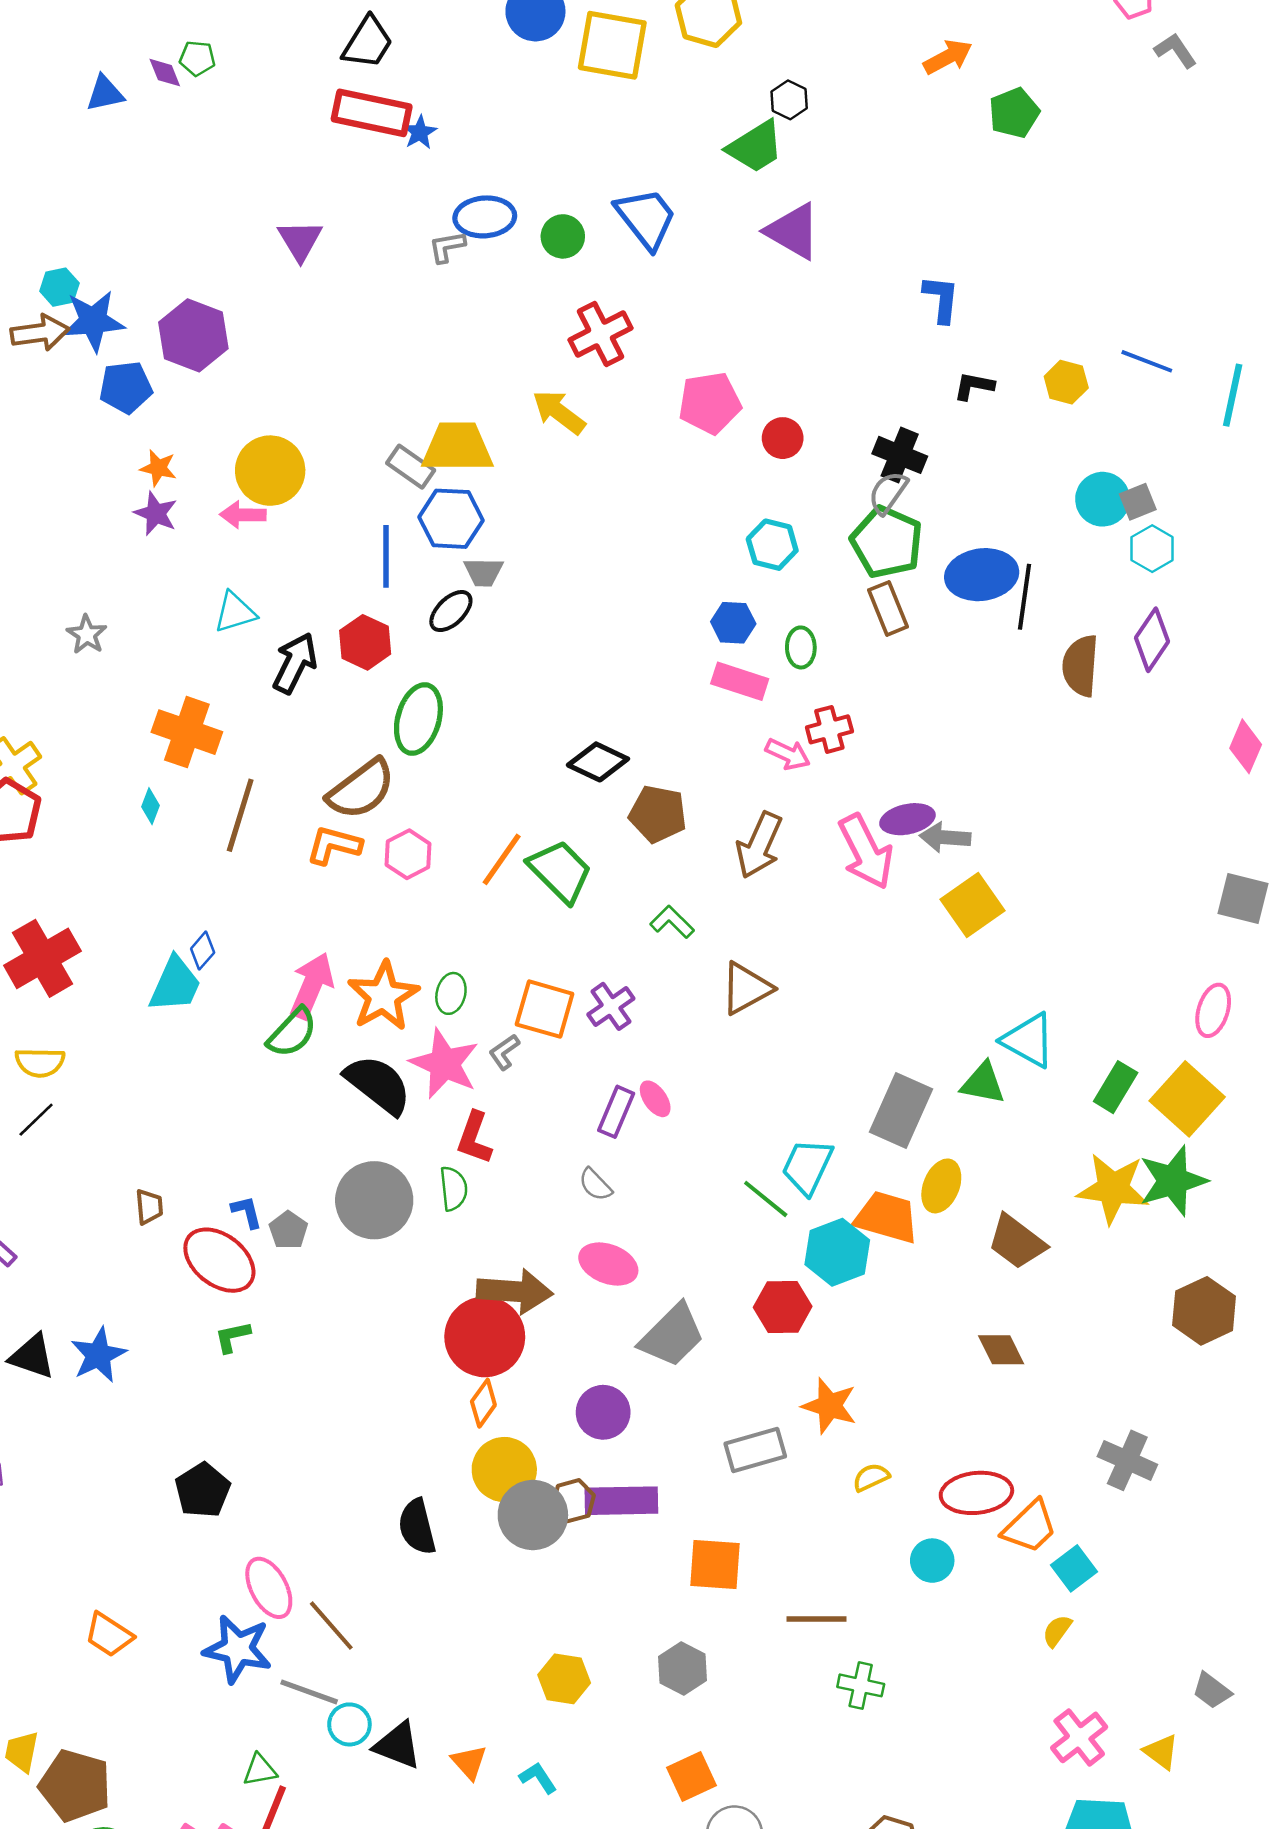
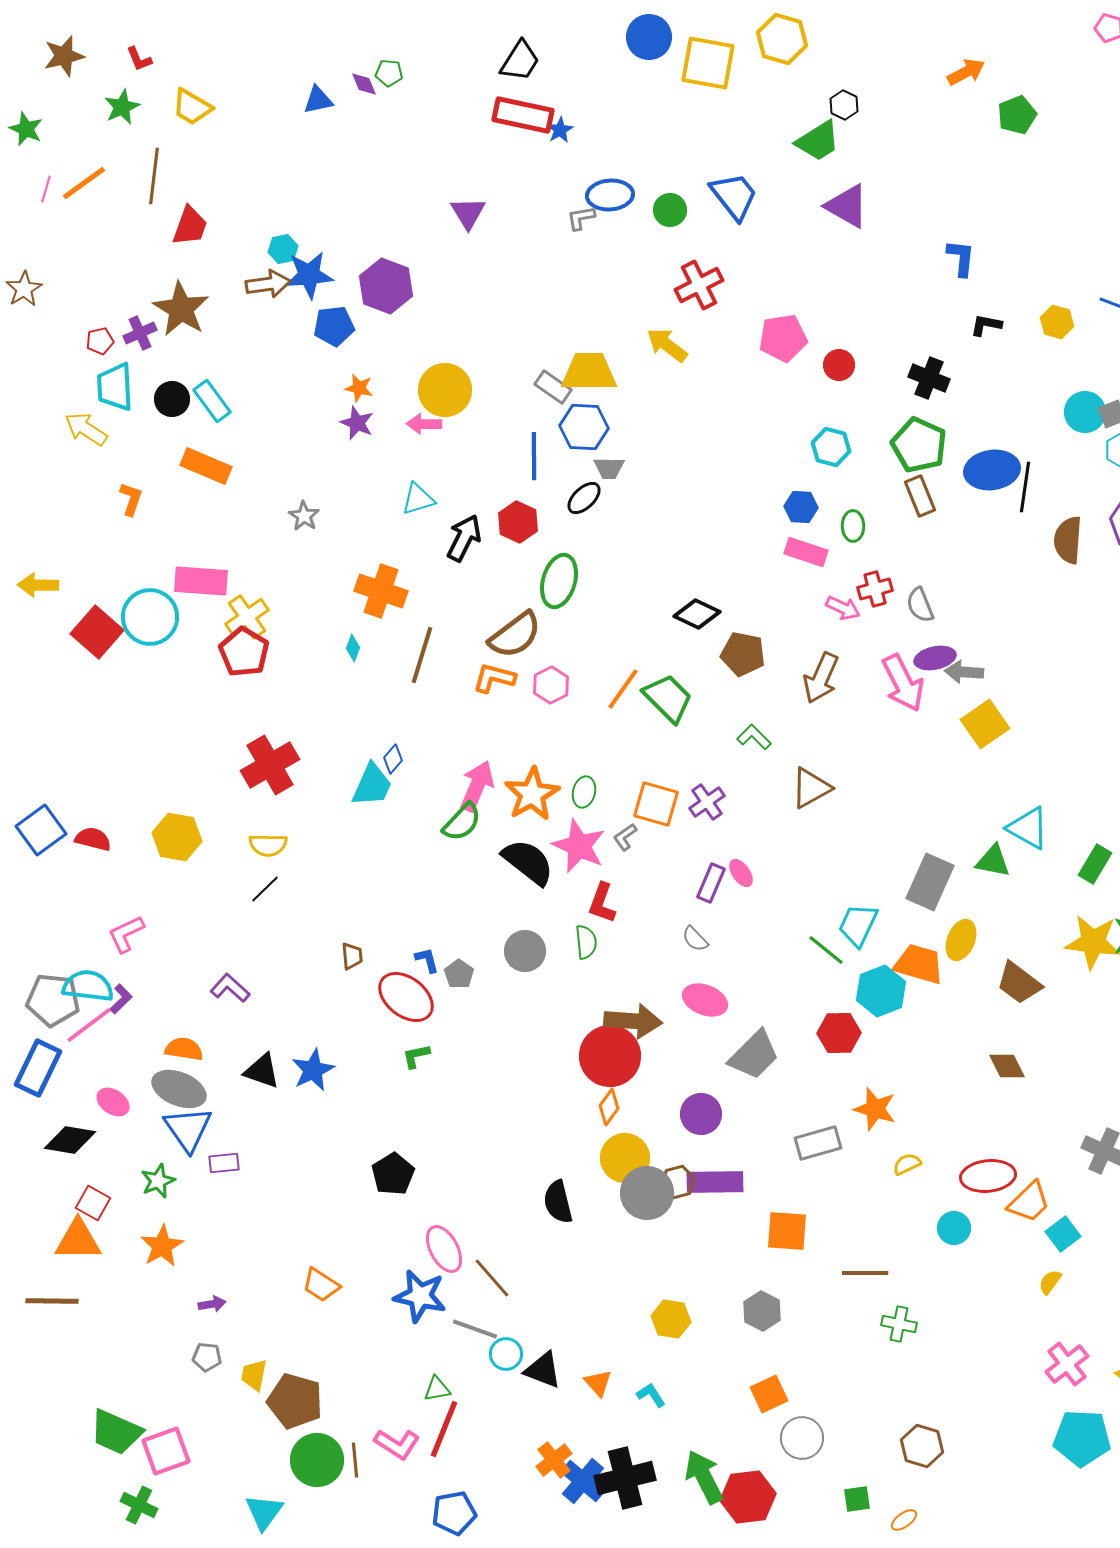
gray semicircle: (888, 493) -> (920, 605), moved, turned -57
gray circle: (374, 1200) -> (525, 951), size x0.7

